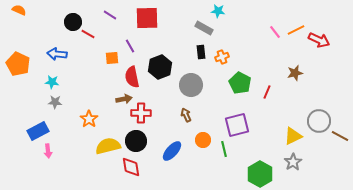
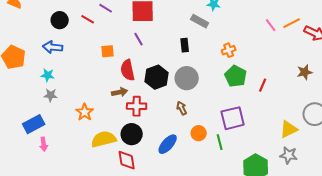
black circle: (73, 22) -> (60, 20), moved
red line: (88, 34) -> (88, 19), moved
purple line: (130, 46) -> (139, 39), moved
black rectangle: (201, 52) -> (185, 45), moved
orange cross: (222, 57) -> (229, 50), moved
black hexagon: (160, 67) -> (157, 77), moved
brown star: (295, 73) -> (305, 72), moved
gray star: (293, 162) -> (289, 155), turned -30

